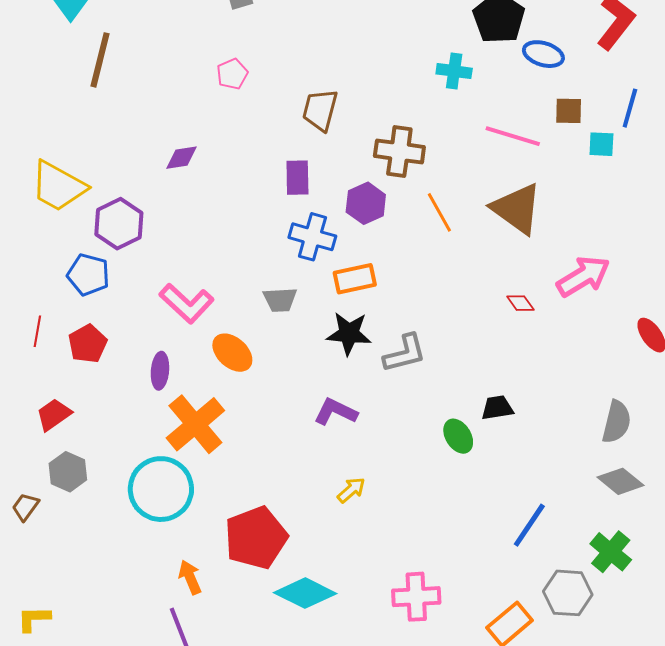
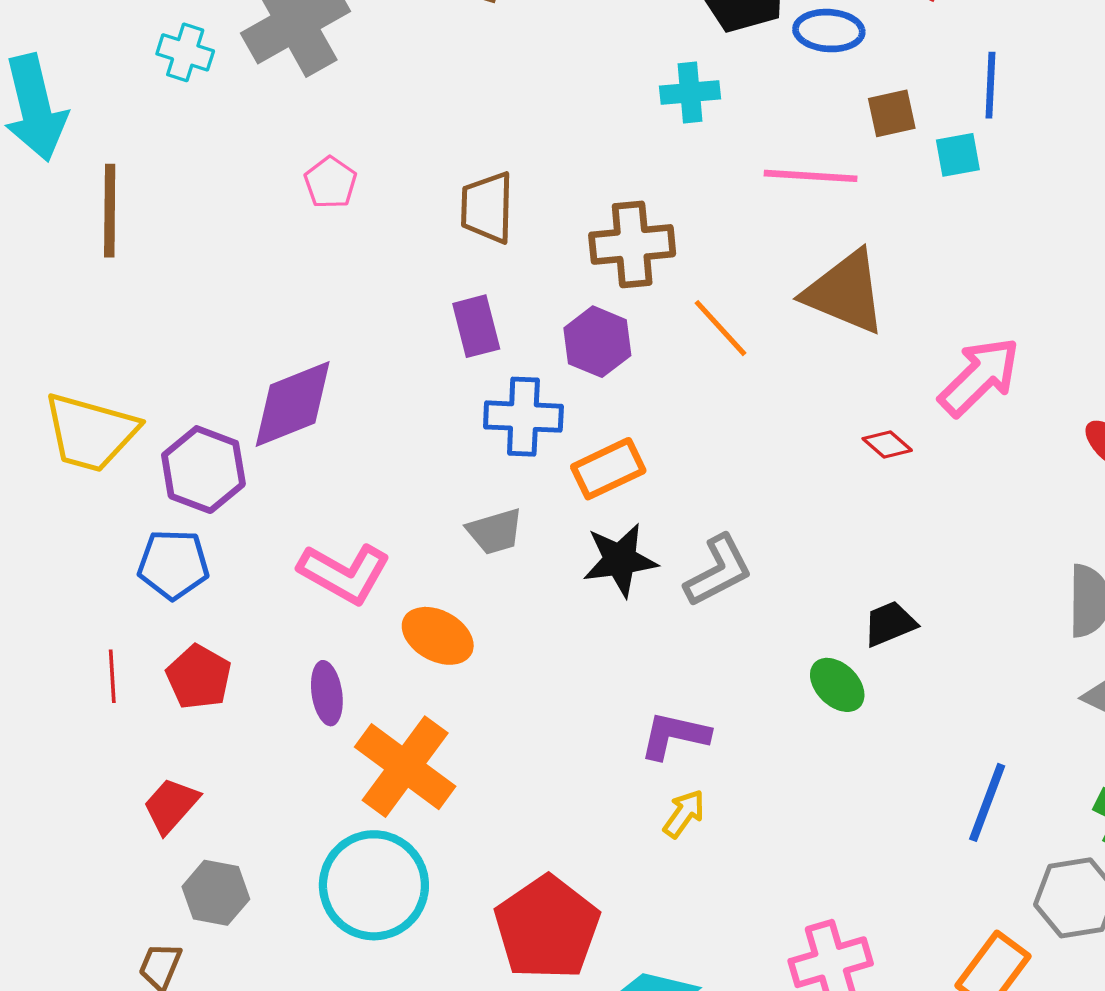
purple diamond: (182, 158) -> (293, 404), moved, size x1.8
purple L-shape: (336, 412) -> (674, 736), moved

